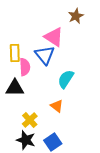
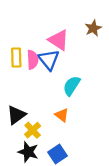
brown star: (76, 16) -> (93, 28), moved
pink semicircle: (25, 67) -> (33, 60), moved
black triangle: (15, 88) -> (16, 115), moved, turned -36

